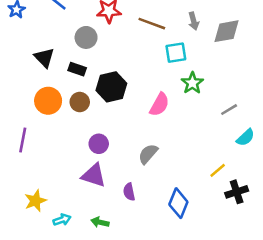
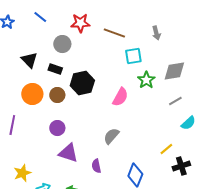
gray arrow: (194, 21) -> (156, 33), moved
gray diamond: (227, 31) -> (174, 71), moved
purple circle: (99, 144) -> (57, 128), moved

